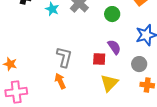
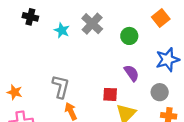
gray L-shape: (64, 57) -> (61, 87), moved
red square: (99, 59) -> (110, 94), moved

